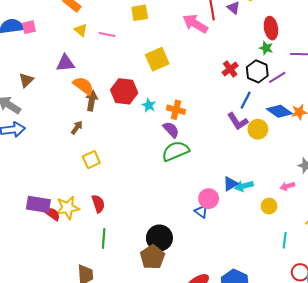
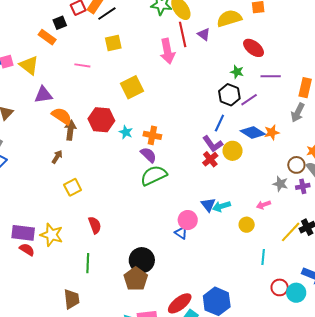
pink arrow: (195, 24) -> (167, 51), turned -130
red ellipse: (271, 28) -> (254, 48), moved, turned -40
yellow triangle: (81, 30) -> (29, 65), moved, size x1.5
red cross: (230, 69) -> (210, 159), moved
blue triangle: (230, 184) -> (208, 205), turned -35
red semicircle: (98, 204) -> (95, 225), moved
yellow star: (68, 208) -> (52, 235), turned 30
red semicircle: (52, 214) -> (27, 250), moved

